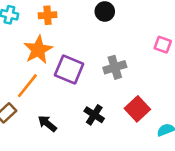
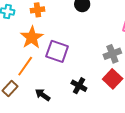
gray cross: (115, 67) -> (112, 54), moved

